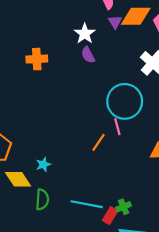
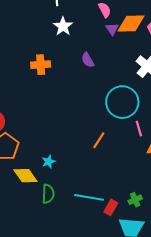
white star: (85, 34) -> (63, 26), moved
pink line: (117, 127) -> (139, 129), moved
green cross: (124, 207) -> (135, 200), moved

